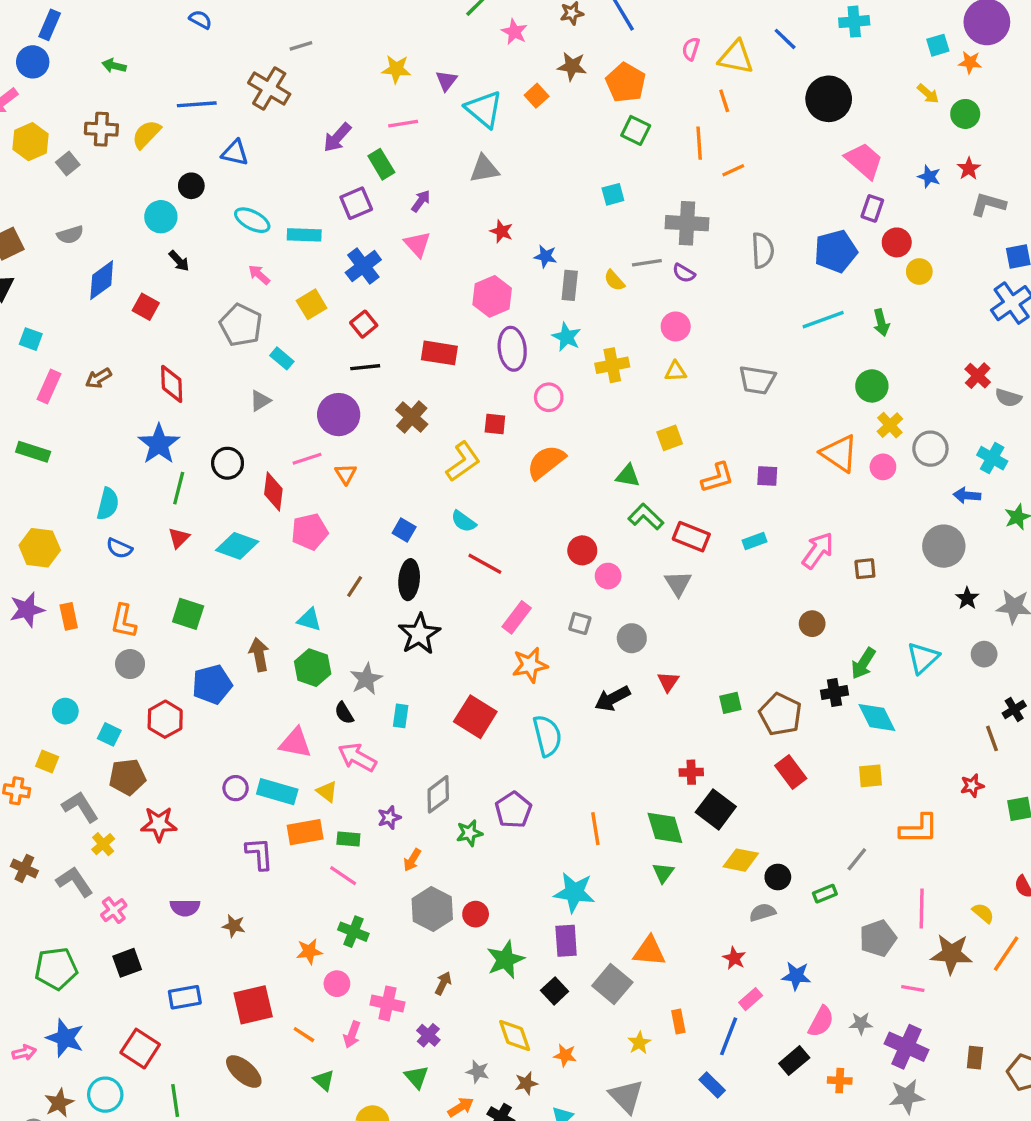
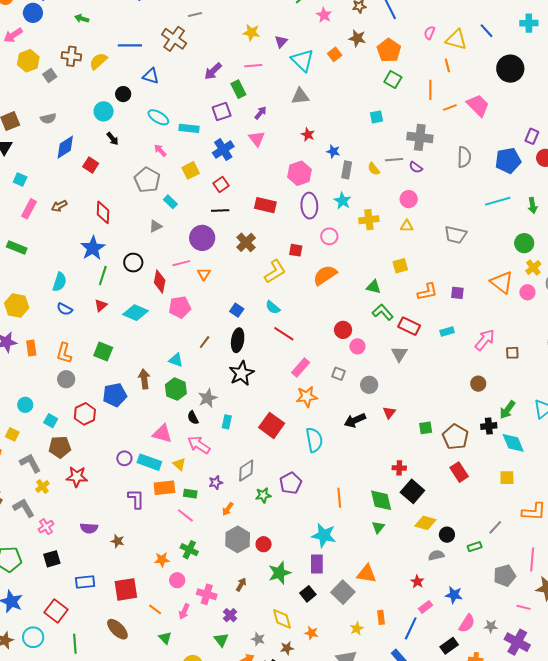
pink trapezoid: (864, 161) -> (478, 105), moved

